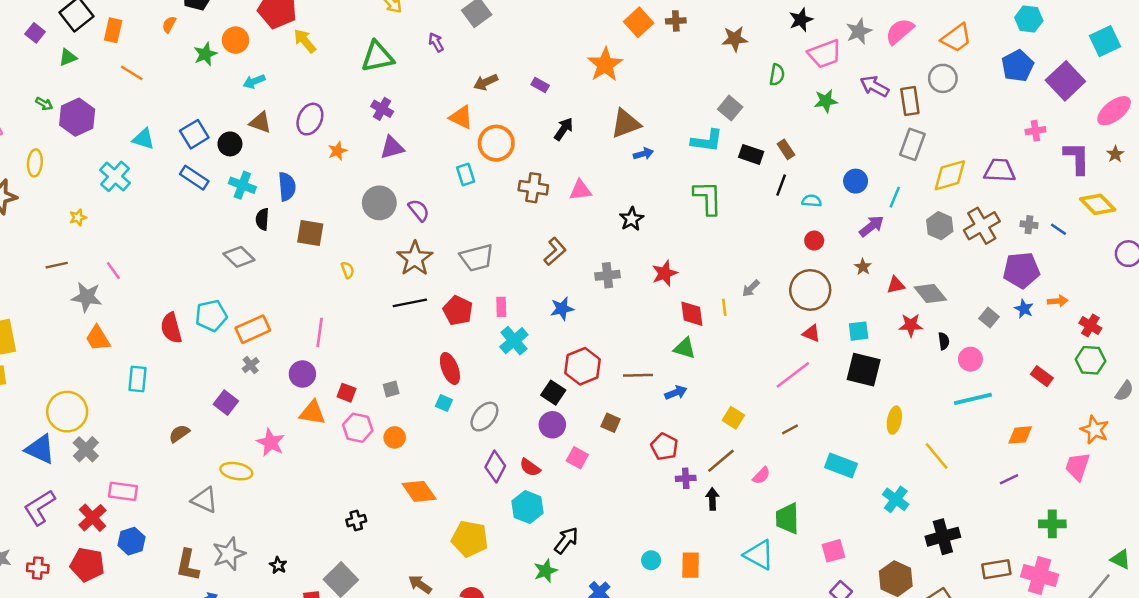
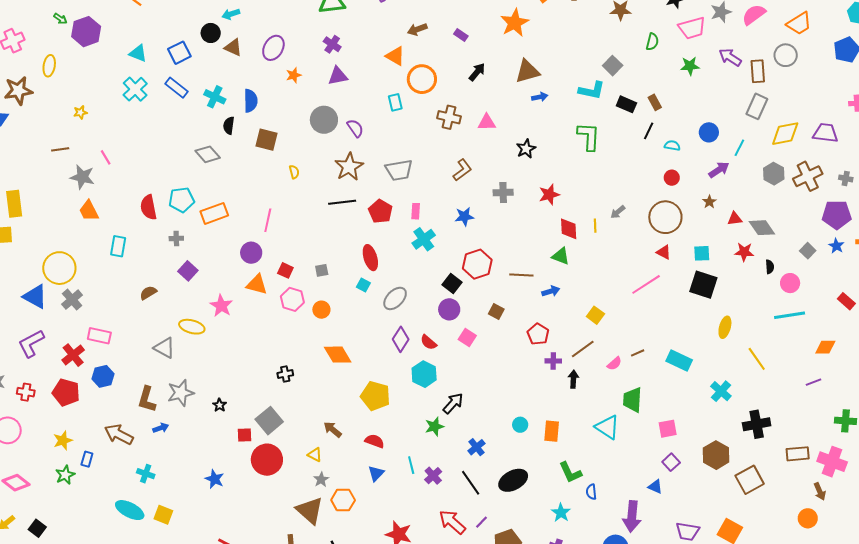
black circle: (230, 144) -> (211, 33), moved
cyan cross: (115, 176) -> (135, 89), moved
gray cross: (251, 365) -> (176, 238), moved, turned 32
brown line: (790, 429) -> (638, 353), moved

